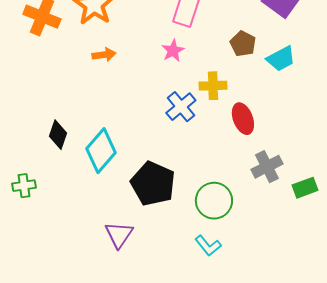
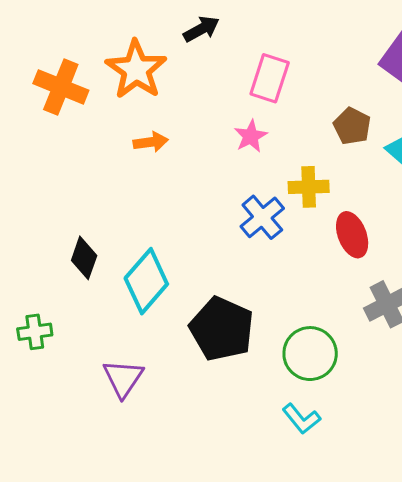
purple triangle: (119, 235) -> (123, 378), moved

